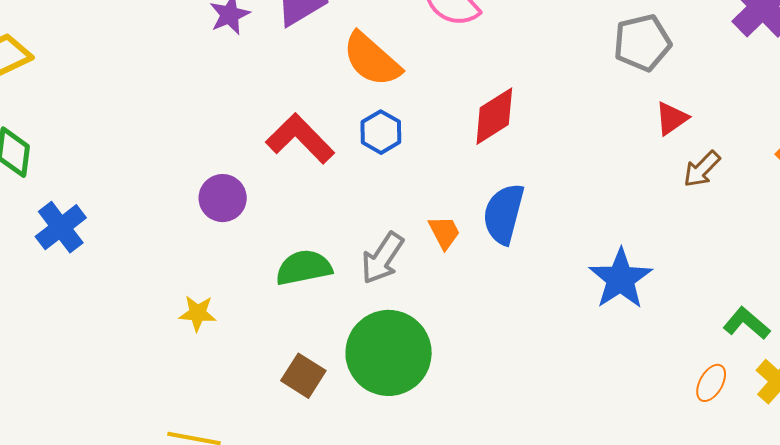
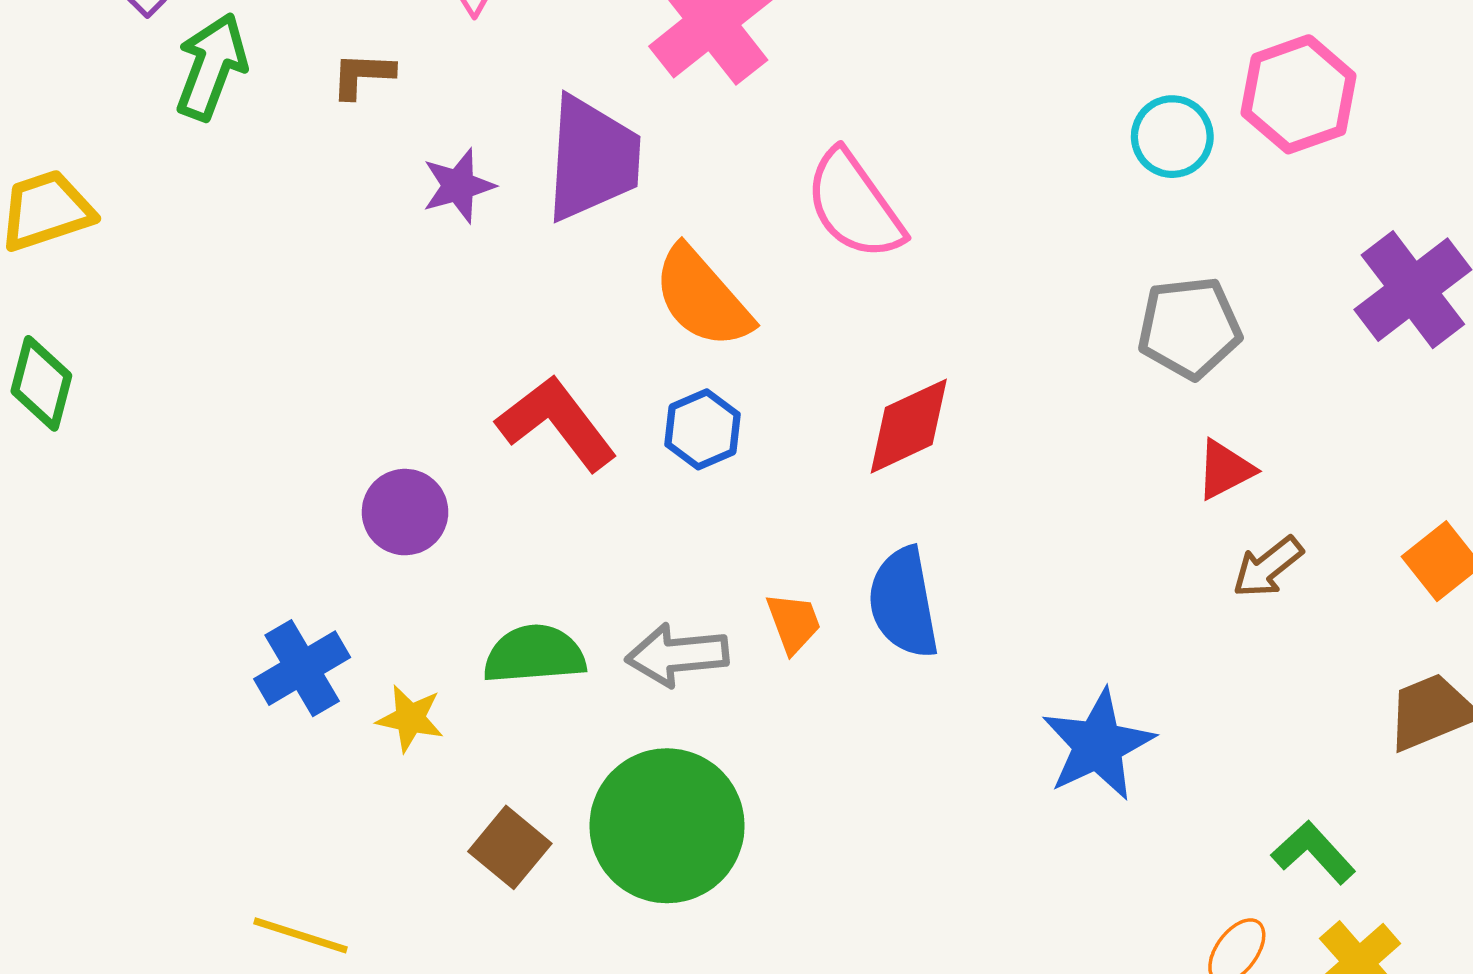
blue semicircle: (504, 214) -> (904, 603), turned -32
blue cross: (61, 227) -> (302, 668), moved
gray arrow: (382, 258) -> (677, 655), turned 44
yellow star: (198, 313) -> (410, 718), moved

